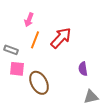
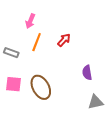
red arrow: (61, 38) -> (64, 40), size x0.6
pink square: (17, 69) -> (13, 84), moved

